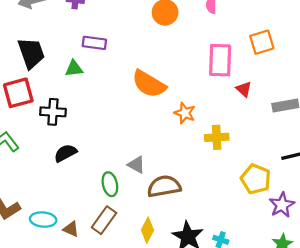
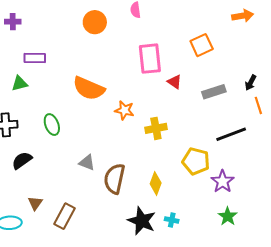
orange square: (262, 42) -> (202, 45), moved
green ellipse: (110, 184) -> (52, 125), moved
brown semicircle: (164, 186) -> (114, 179), turned -60
brown triangle: (71, 229) -> (35, 203), moved, turned 49
yellow diamond: (147, 230) -> (156, 183), moved

